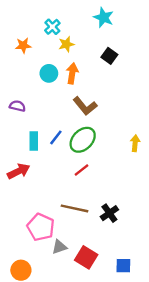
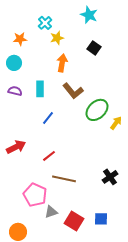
cyan circle: (49, 73) -> (14, 63), moved
green ellipse: (83, 140) -> (97, 110), moved
cyan rectangle: (34, 141) -> (40, 89), moved
yellow arrow: (135, 143) -> (116, 123), turned 32
red line: (81, 170) -> (49, 156), moved
black cross: (109, 213) -> (110, 177), moved
blue square: (123, 266) -> (101, 219), moved

